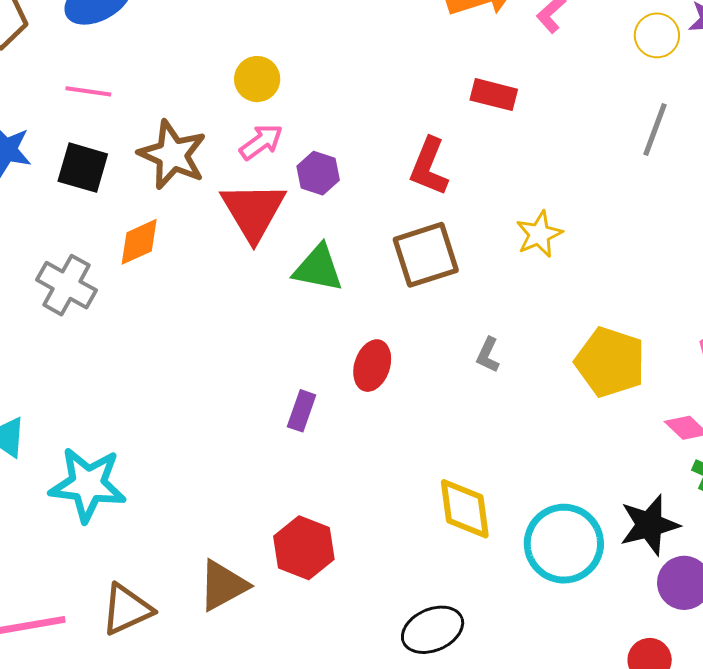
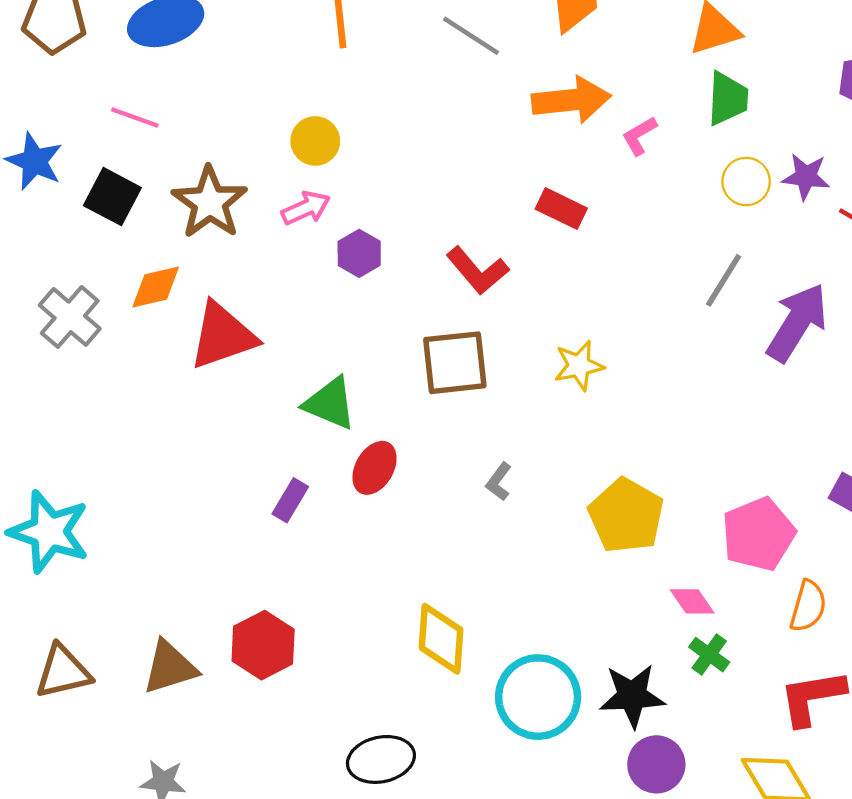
red L-shape: (429, 167) -> (477, 271), turned -74
red triangle: (253, 211) -> (223, 336), moved, turned 30
green triangle: (318, 268) -> (330, 403), moved

